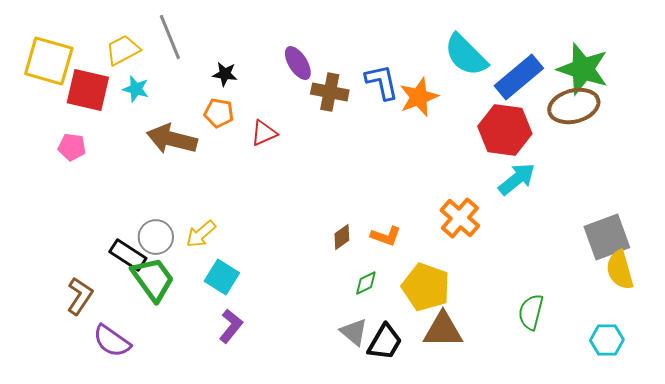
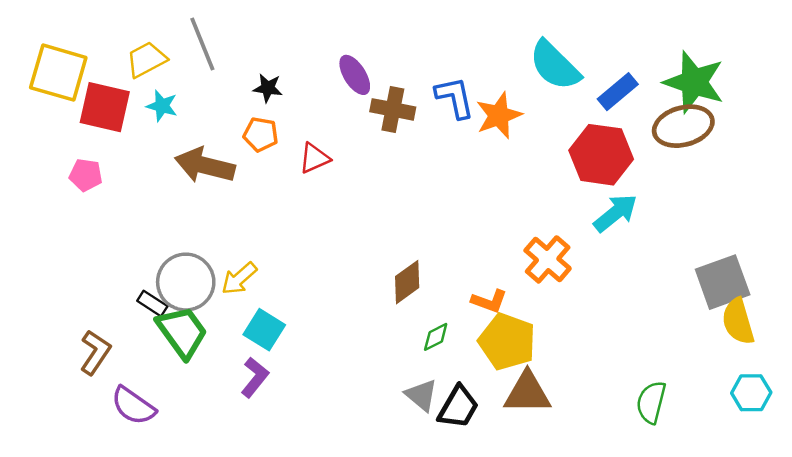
blue rectangle: (519, 77) -> (618, 92), size x0.7
orange L-shape: (386, 236) -> (489, 301), moved
gray circle: (156, 237) -> (186, 282), size x1.4
brown diamond: (342, 237) -> (407, 282), size x1.4
black rectangle: (128, 255) -> (152, 303), size x0.7
green semicircle: (531, 312) -> (651, 402), moved
purple L-shape: (231, 326) -> (255, 377), moved
cyan hexagon: (607, 340) -> (751, 393), moved

